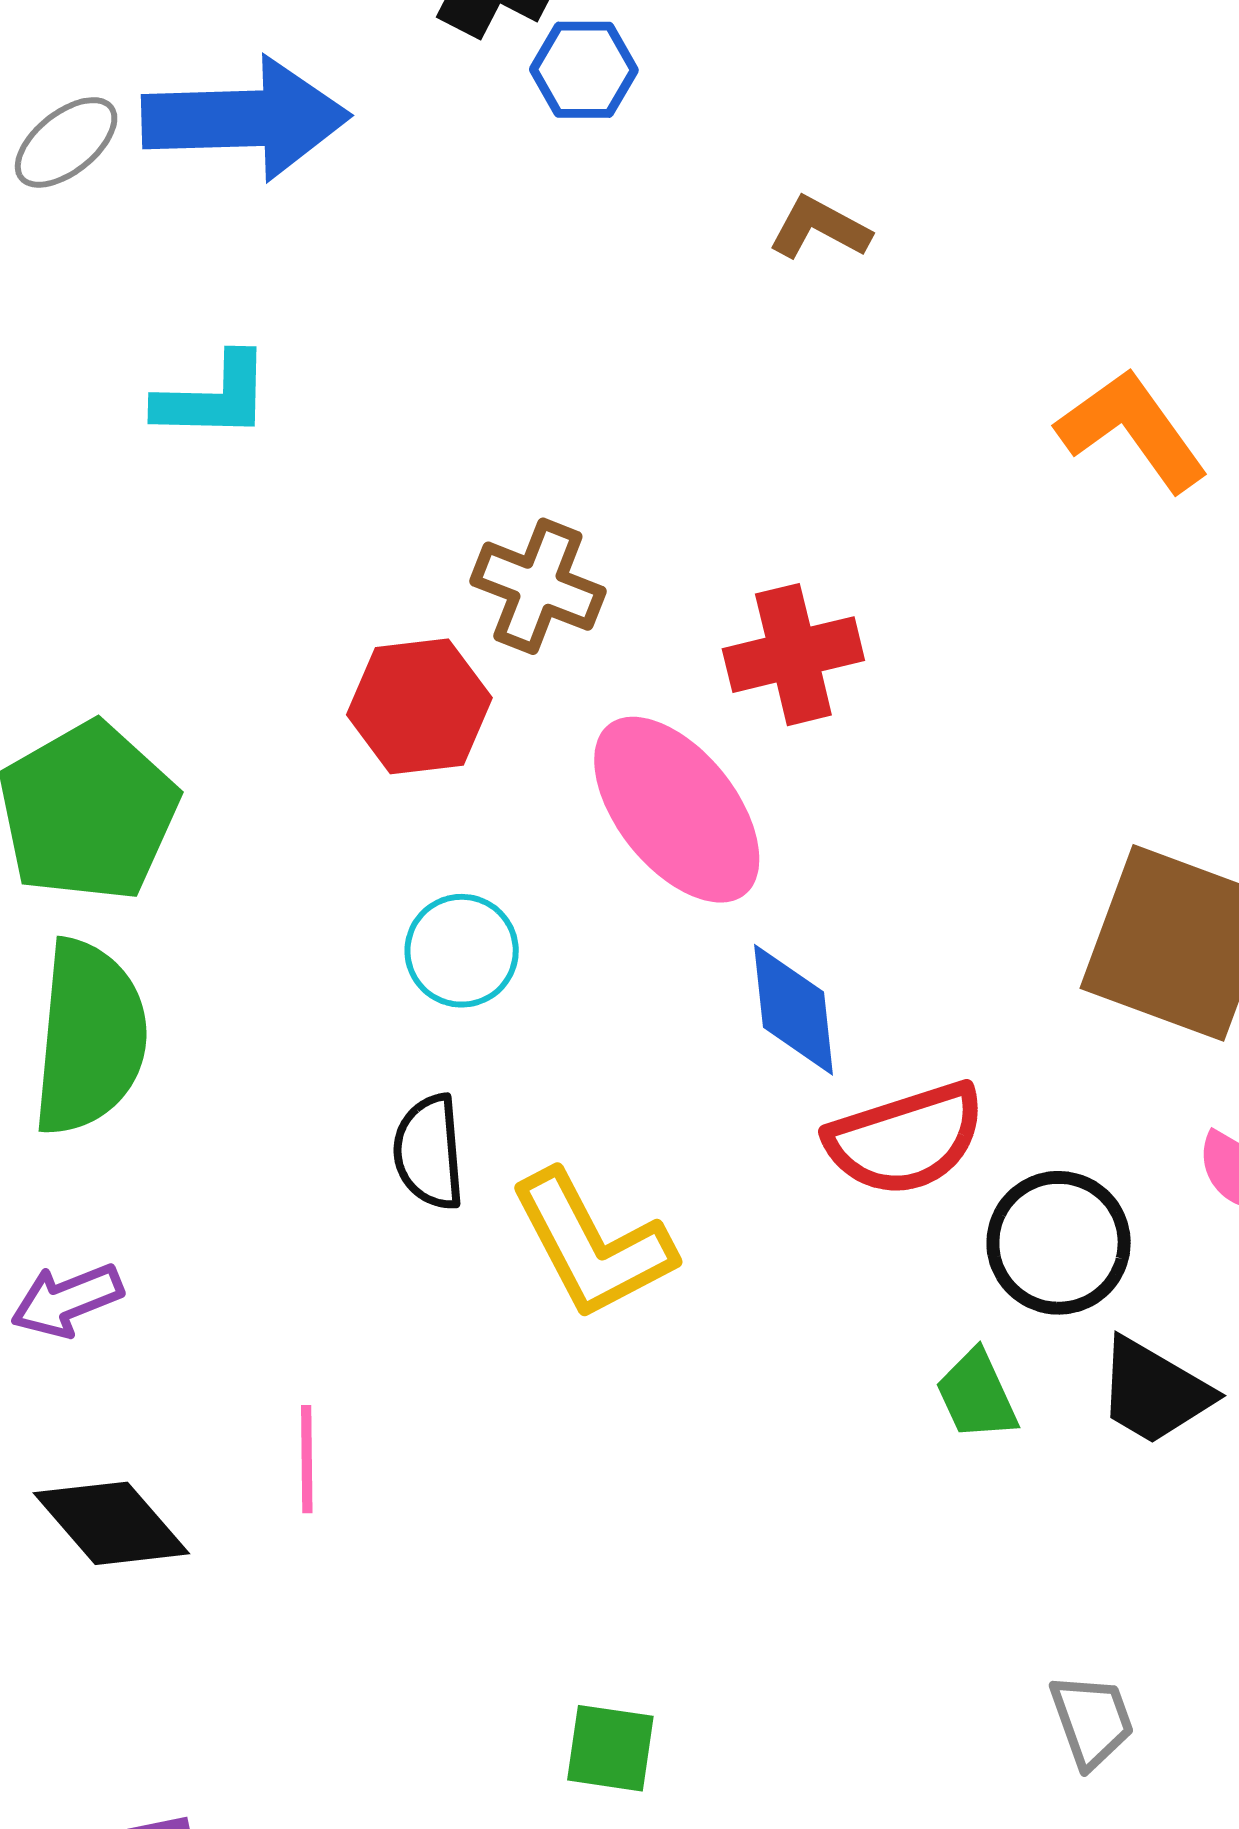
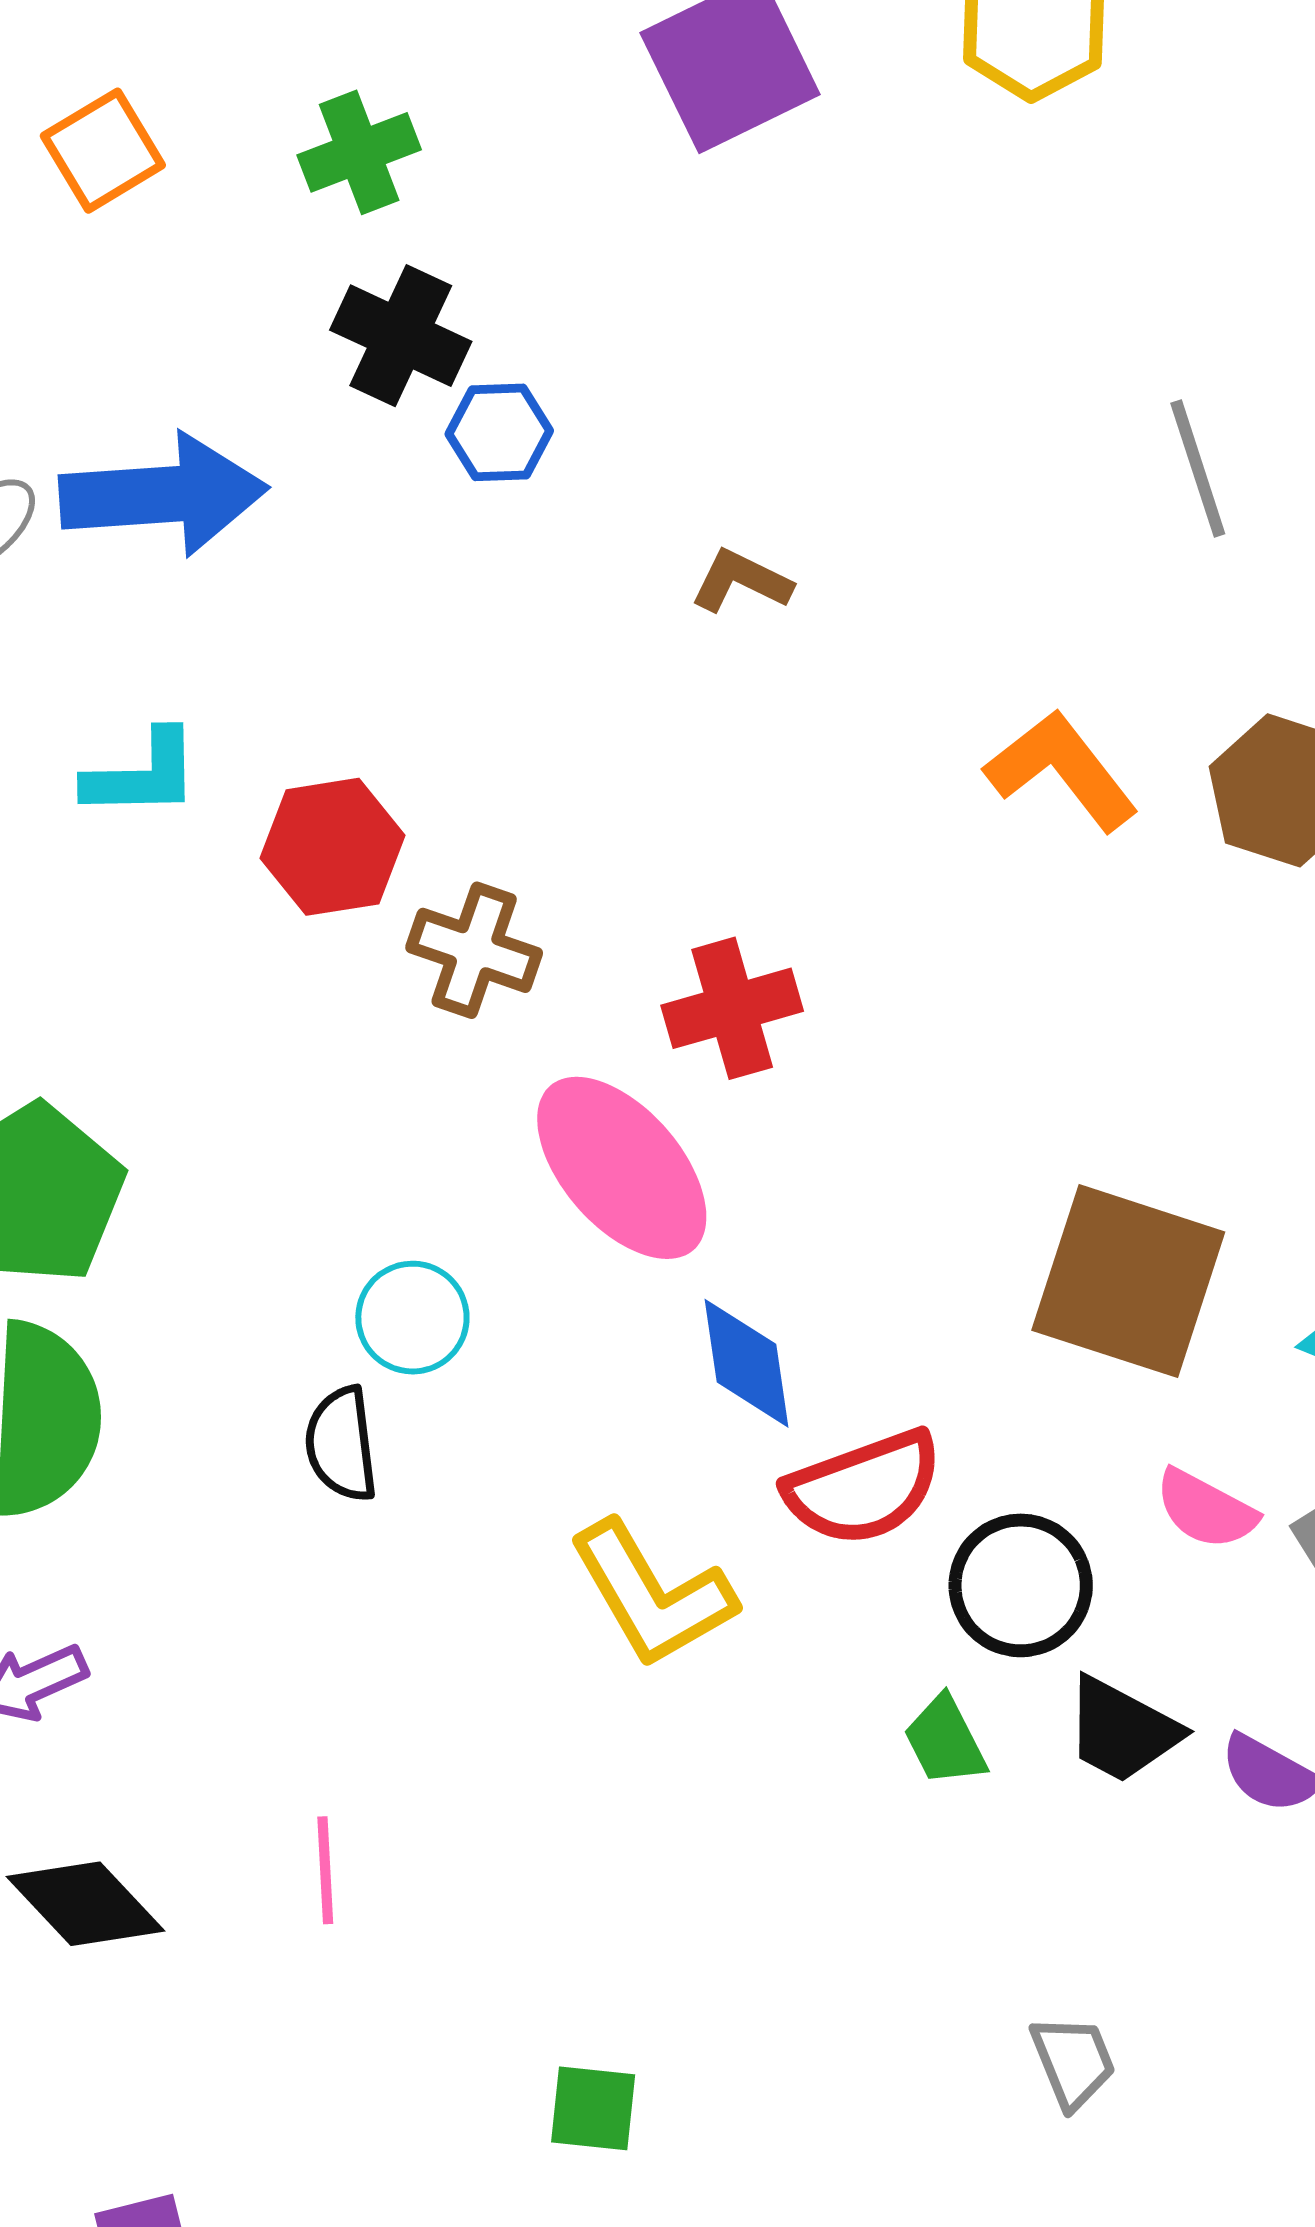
red hexagon: (419, 706) -> (333, 847), moved
black semicircle: (429, 1152) -> (341, 1444), moved
yellow L-shape: (592, 1245) -> (652, 1594), moved
pink line: (307, 1459) -> (325, 1870), moved

